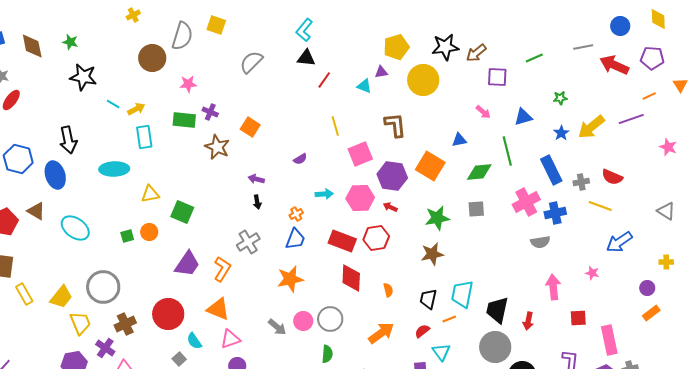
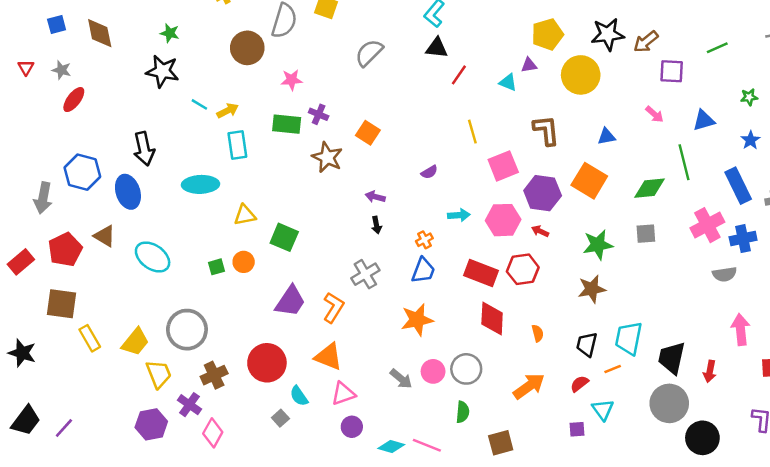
green star: (70, 42) -> (170, 33), moved
blue triangle: (459, 140) -> (606, 136), moved

